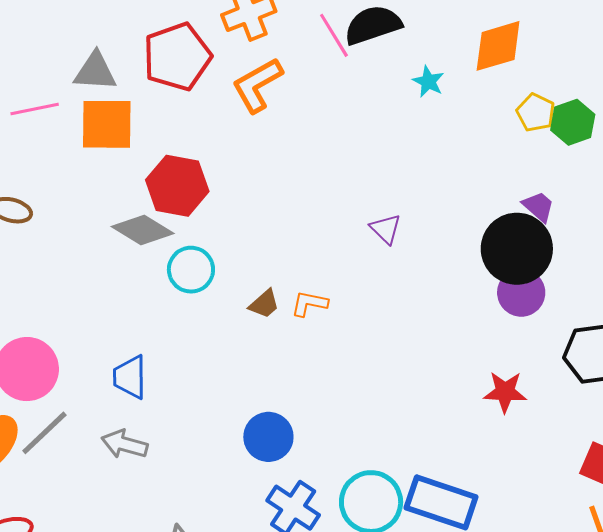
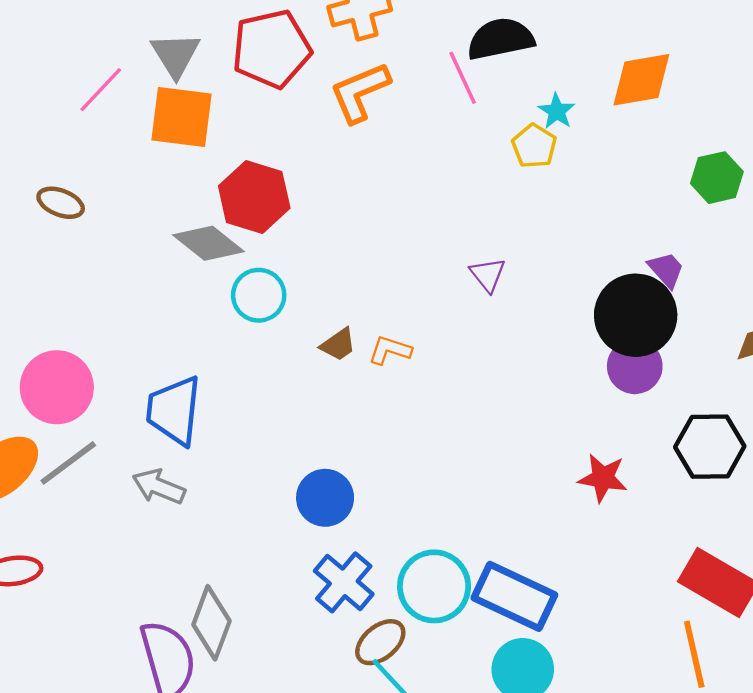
pink line: (334, 35) -> (463, 78), moved
gray triangle: (95, 71) -> (175, 55), turned 48
pink line: (35, 109) -> (101, 90), turned -42
yellow pentagon: (536, 113) -> (534, 146), moved
blue trapezoid: (130, 377) -> (174, 410), size x1.4

